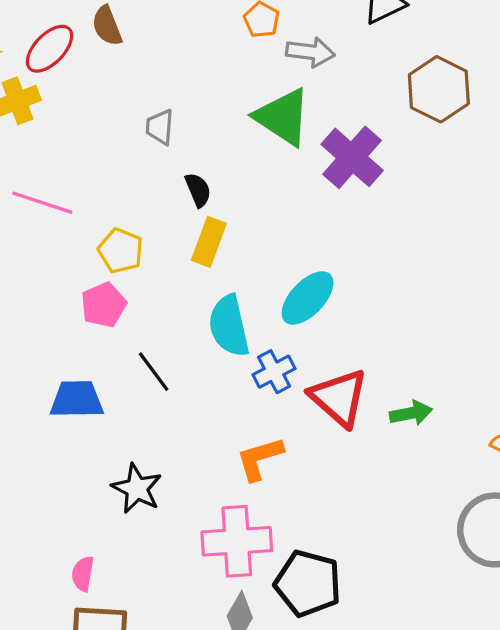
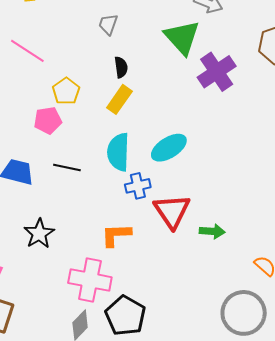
black line: (154, 372) -> (67, 167), turned -56

